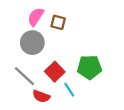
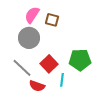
cyan line: (69, 90) -> (62, 80), turned 40

